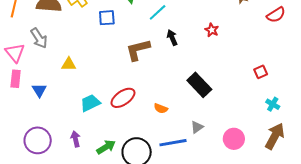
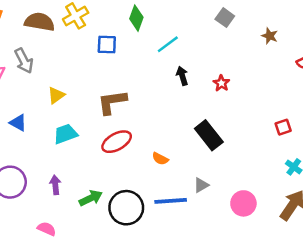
red star: (212, 30) -> (221, 83), moved
brown L-shape: (138, 50) -> (112, 102), moved
yellow triangle: (69, 64) -> (56, 95), turned -42
blue triangle: (39, 90) -> (18, 123), turned -35
cyan trapezoid: (90, 103) -> (65, 134), moved

